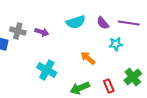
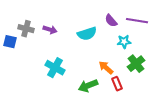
cyan semicircle: (76, 22) -> (87, 34), moved
orange arrow: (88, 58) -> (106, 68), moved
green cross: (133, 77) -> (136, 64), moved

